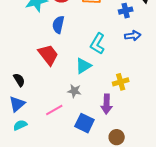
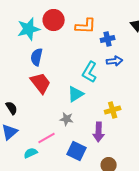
blue cross: (126, 11) -> (108, 39), moved
blue semicircle: (58, 25) -> (37, 57), moved
blue arrow: (133, 36) -> (115, 61), moved
cyan semicircle: (20, 125) -> (31, 153), moved

